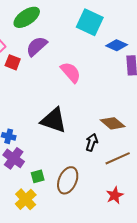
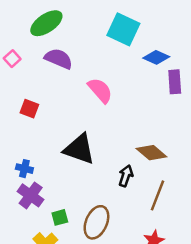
purple semicircle: (37, 46) -> (59, 59), turned 65
red square: (13, 62) -> (29, 109), moved
brown line: (118, 158) -> (158, 195), turned -45

